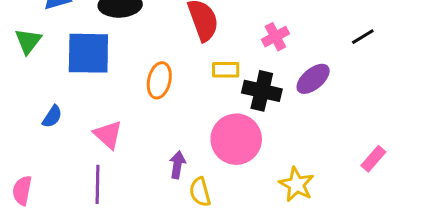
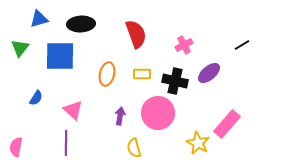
yellow rectangle: (226, 70) -> (142, 74), moved
pink rectangle: (373, 159) -> (227, 124), moved, size x1.6
purple arrow: (177, 165) -> (120, 116), moved

